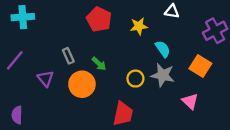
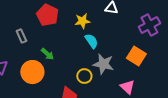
cyan semicircle: (163, 49) -> (91, 41), moved
gray rectangle: (68, 56) -> (21, 36), moved
yellow circle: (135, 79) -> (84, 76), moved

